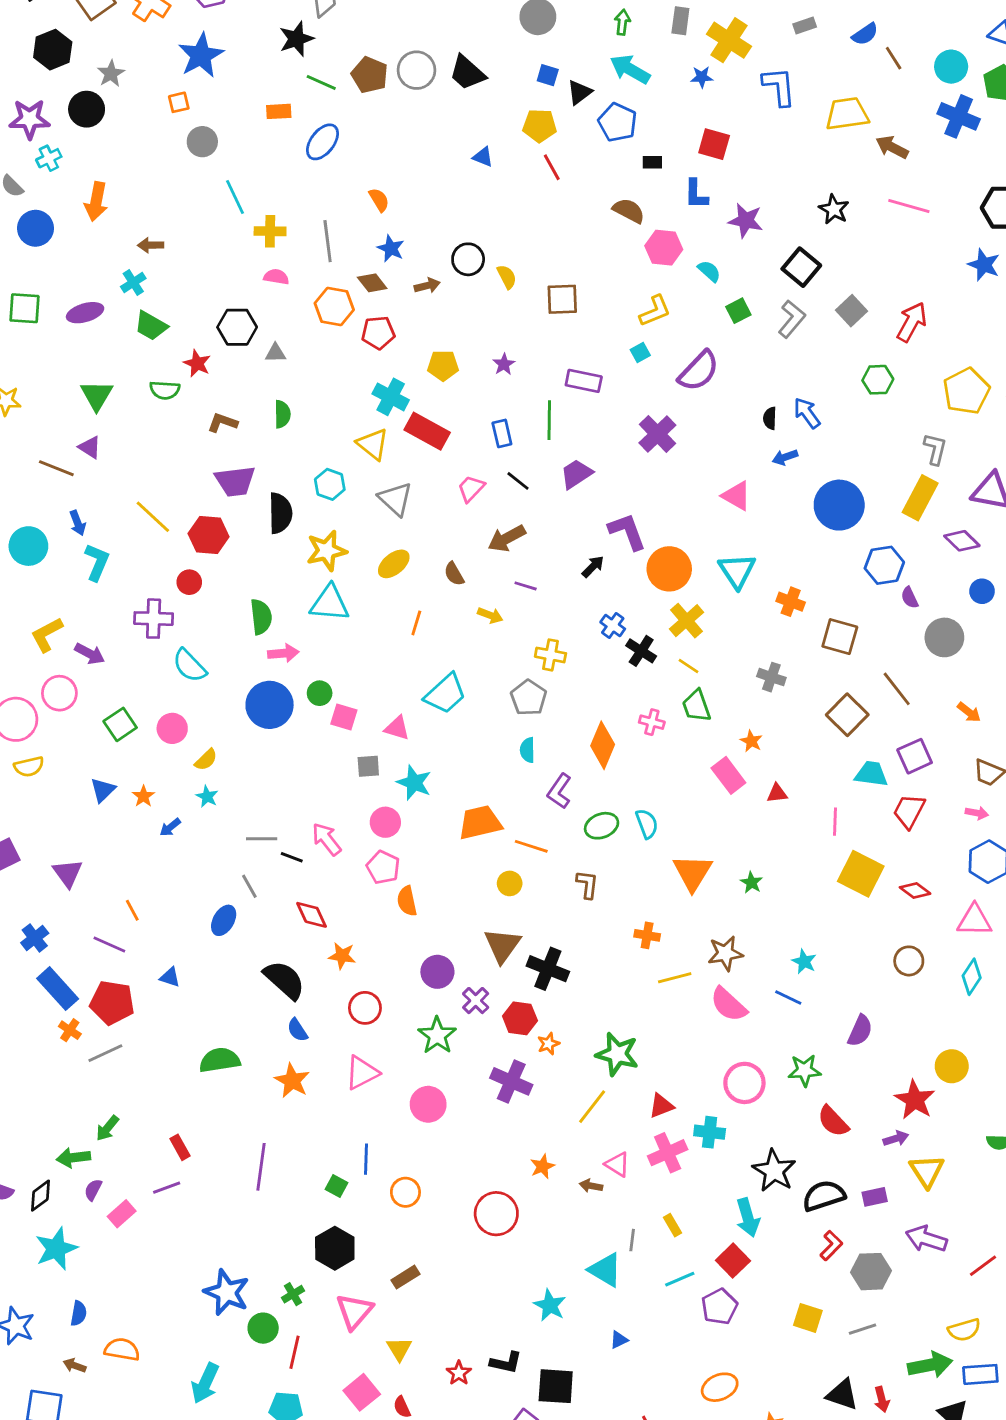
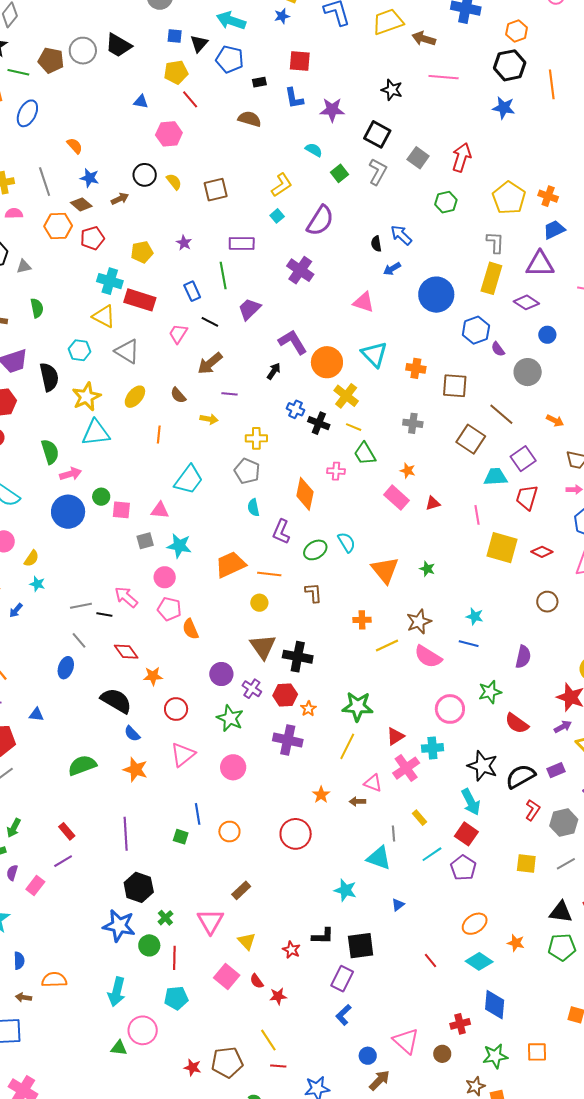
pink hexagon: (664, 248) -> (169, 134), moved
black hexagon: (335, 1248) -> (139, 887), moved

